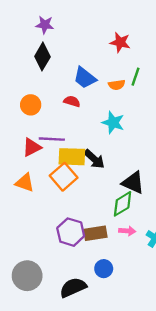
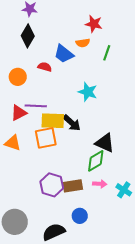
orange semicircle: (117, 85) -> (83, 43), moved
red semicircle: (72, 101) -> (45, 67), moved
orange square: (64, 177) -> (46, 138), turned 30

